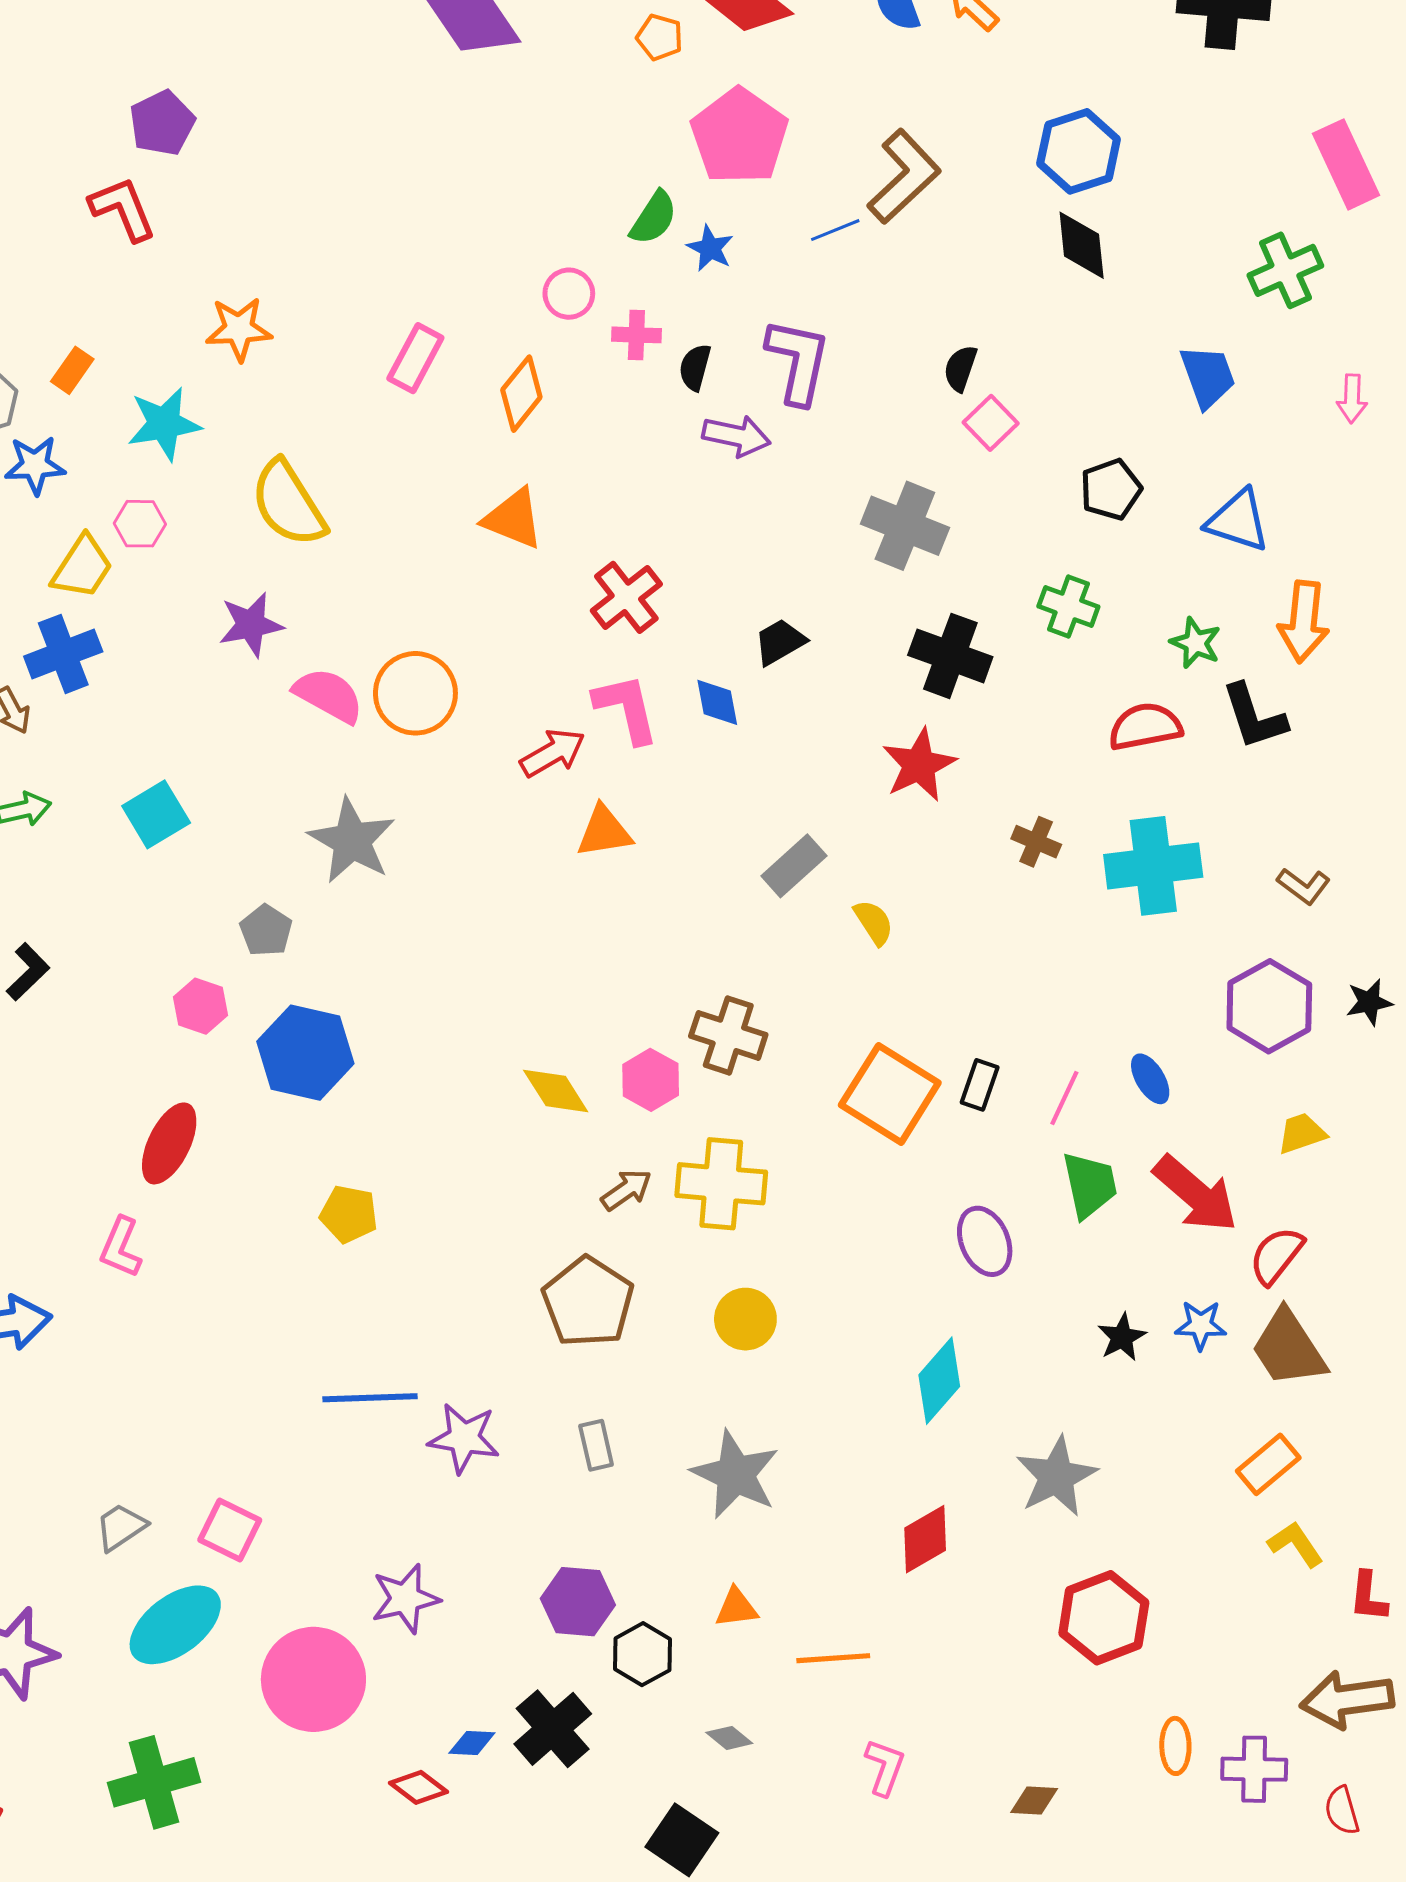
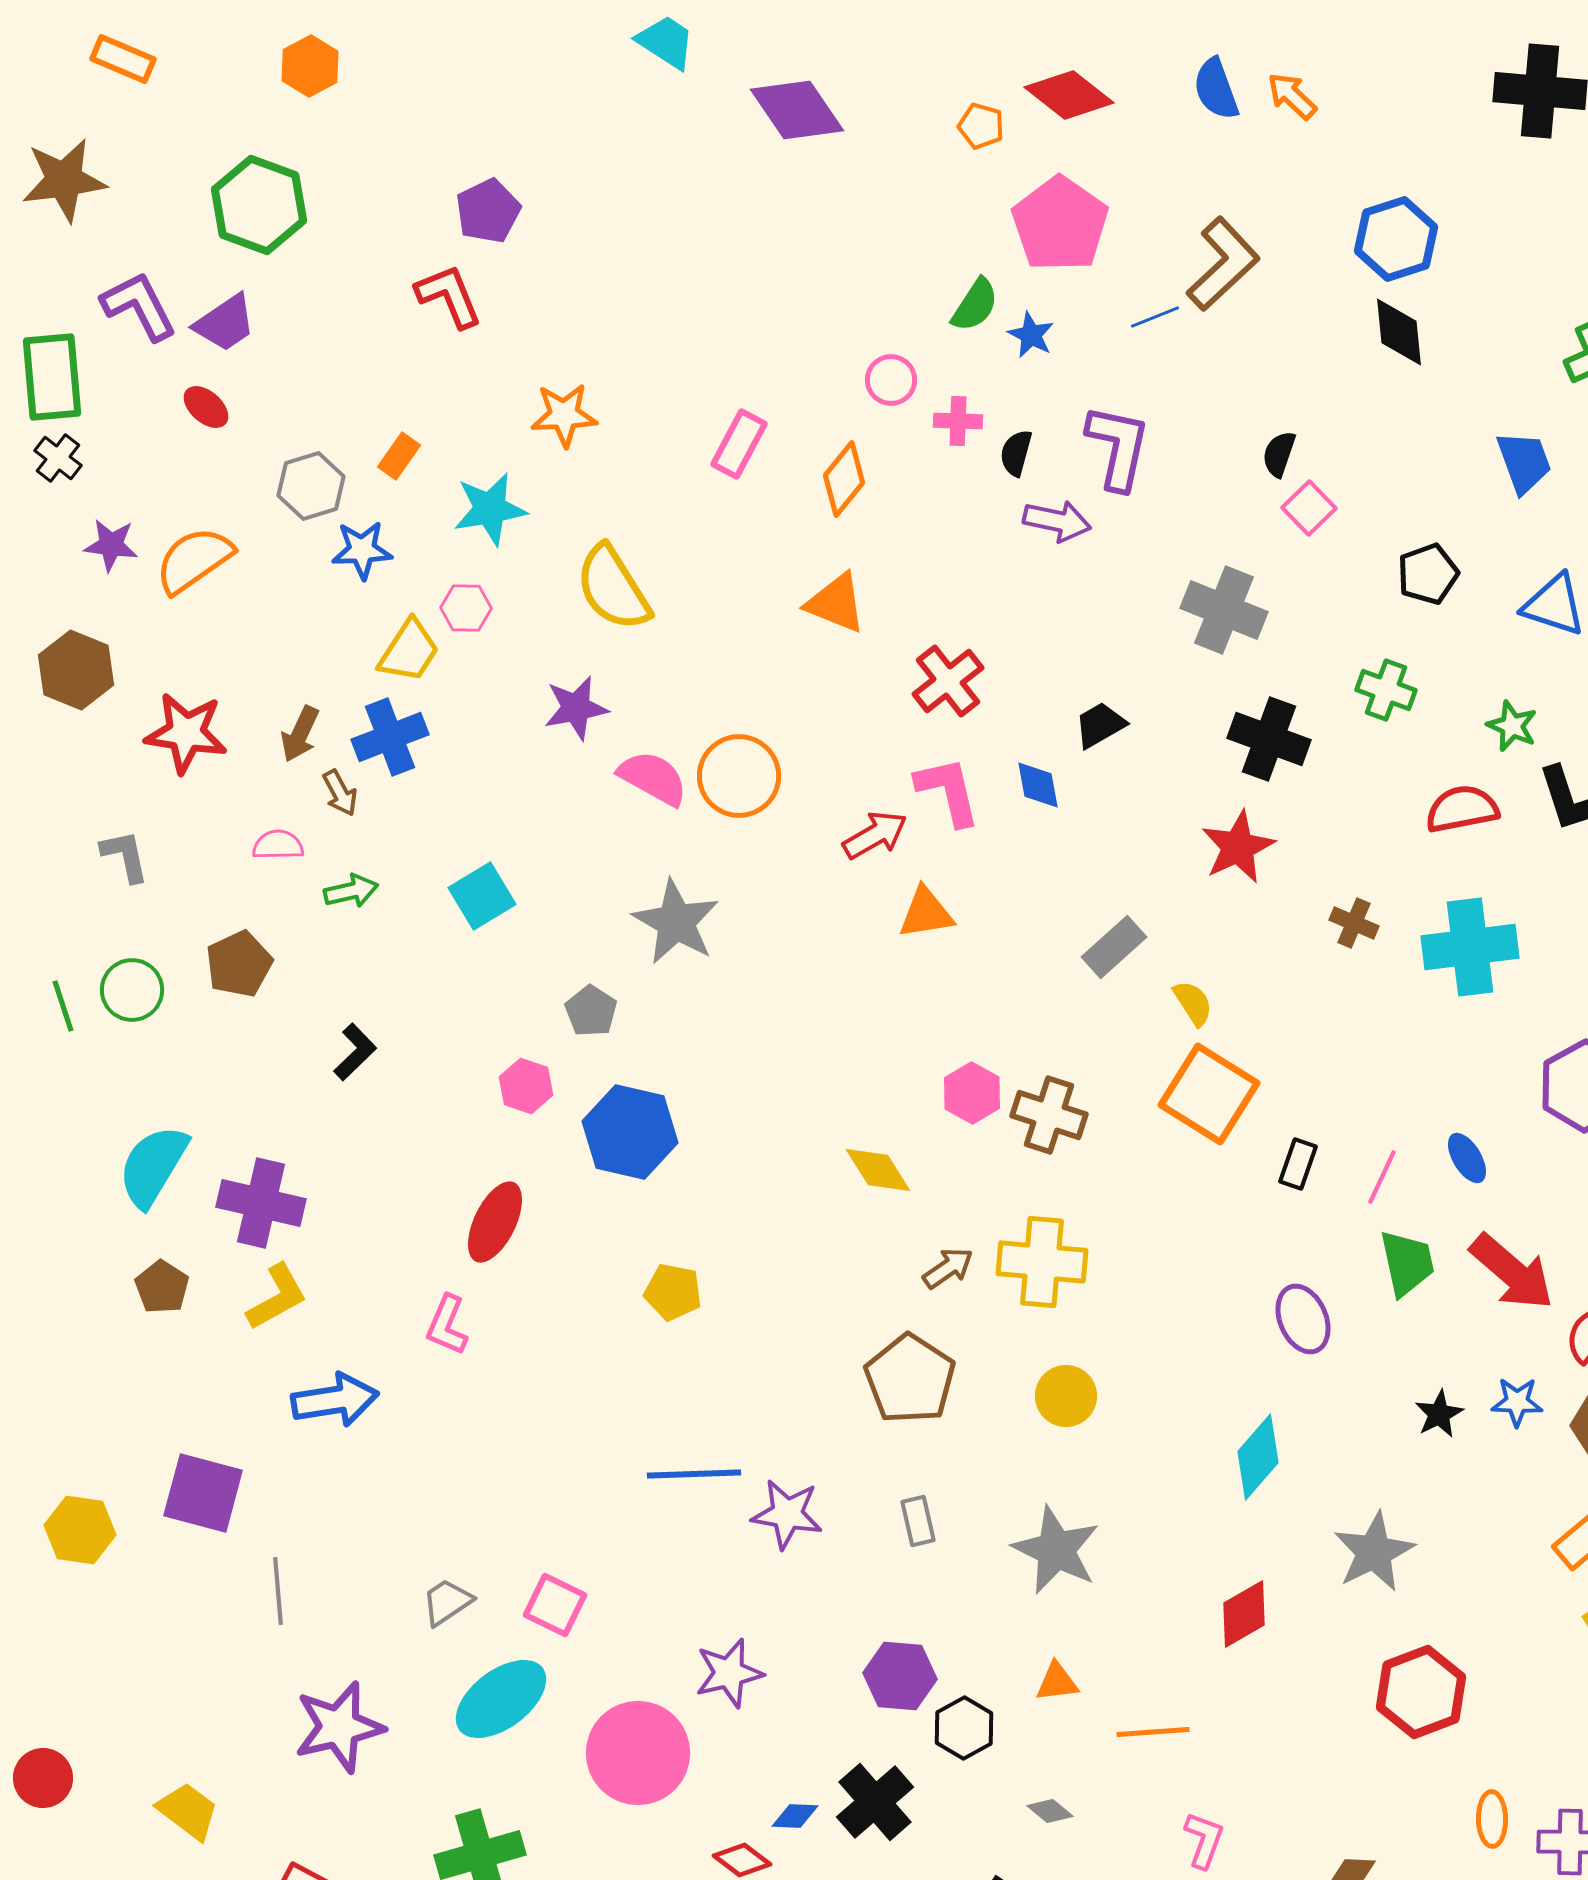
pink hexagon: (651, 1080) -> (972, 1093), moved
orange square: (890, 1094) -> (1209, 1094), moved

